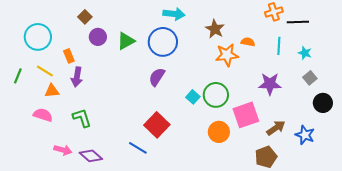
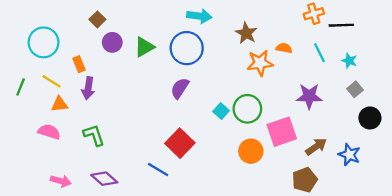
cyan line: (279, 46) -> (320, 53), turned -30
pink arrow: (63, 150) -> (61, 181), moved

